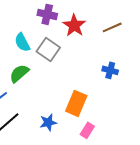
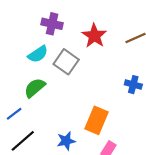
purple cross: (47, 14) -> (52, 24), moved
cyan semicircle: (22, 42) -> (38, 54), turned -96

